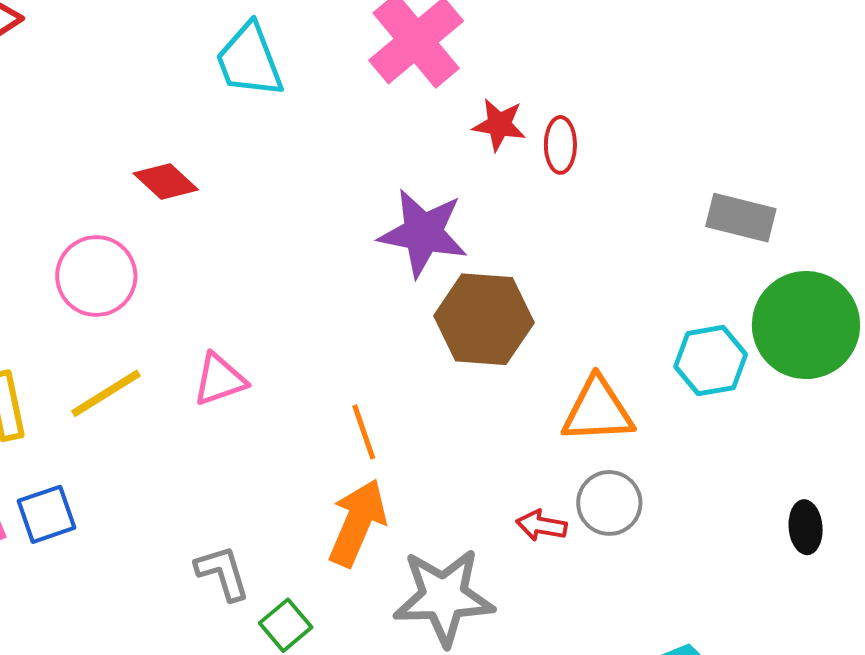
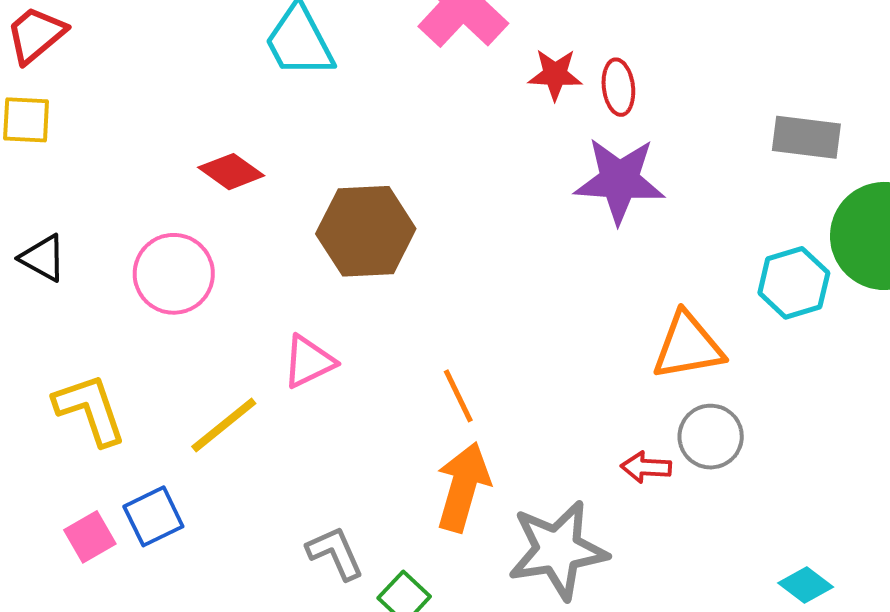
purple star: (423, 233) -> (619, 180), moved
brown hexagon: (484, 319) -> (366, 231), moved
yellow line: (106, 393) -> (224, 425), moved

